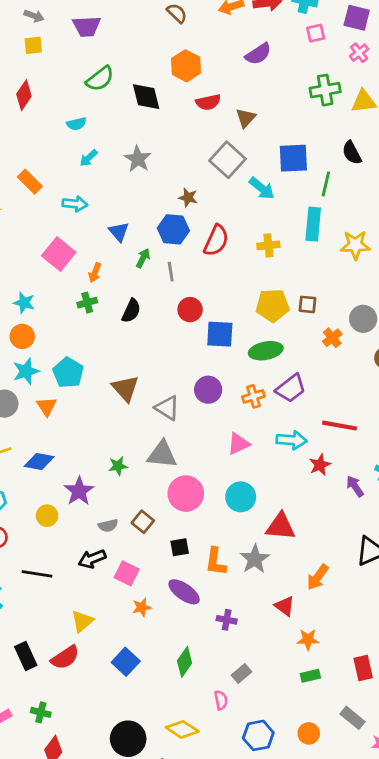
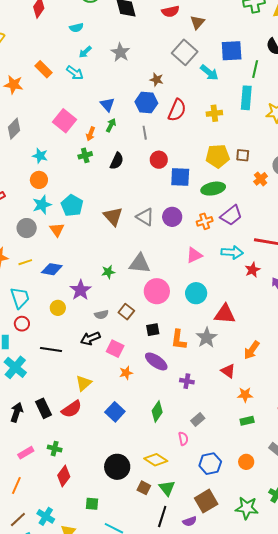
cyan arrow: (75, 204) -> (75, 73), moved, turned 30
green arrow: (143, 258) -> (111, 125), moved
gray triangle: (167, 408) -> (145, 217), moved

